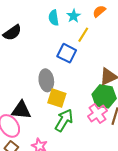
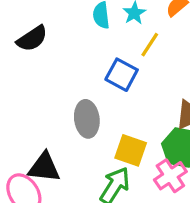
yellow square: (57, 98) -> (131, 150), moved

